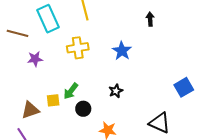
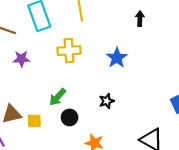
black arrow: (150, 19) -> (140, 19), moved
yellow square: (53, 100) -> (34, 121), moved

